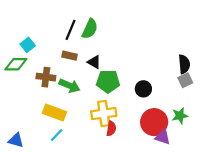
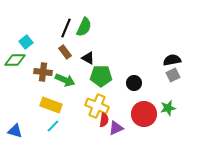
brown rectangle: (69, 56) -> (65, 52), turned 40
black semicircle: (184, 64) -> (172, 60), turned -96
yellow cross: (104, 114) -> (97, 106), turned 30
purple triangle: (163, 137) -> (116, 128), moved, turned -42

